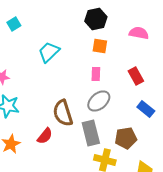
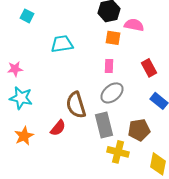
cyan square: (14, 24) -> (27, 16), turned -32
pink semicircle: (139, 33) -> (134, 25), moved
cyan trapezoid: (49, 52) -> (62, 44), turned 35

